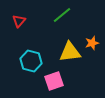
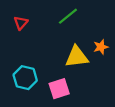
cyan hexagon: (31, 61) -> (25, 78), moved

